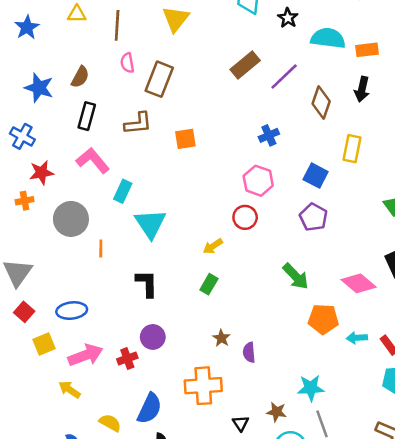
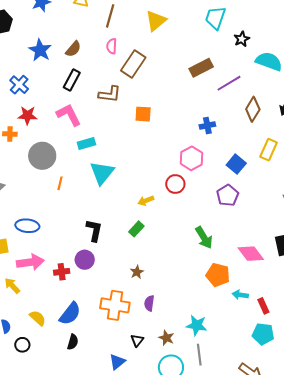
cyan rectangle: (123, 191) -> (86, 143), turned 36
black L-shape: (147, 284) -> (94, 230), moved
purple semicircle: (249, 352) -> (149, 303), moved

